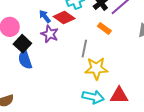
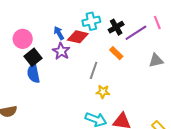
red diamond: (64, 17) -> (78, 37), turned -30
yellow star: (96, 69) -> (103, 92), size x0.6

